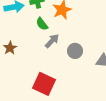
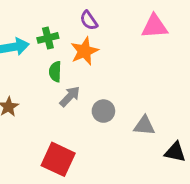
green semicircle: (42, 24) -> (55, 72), turned 40

